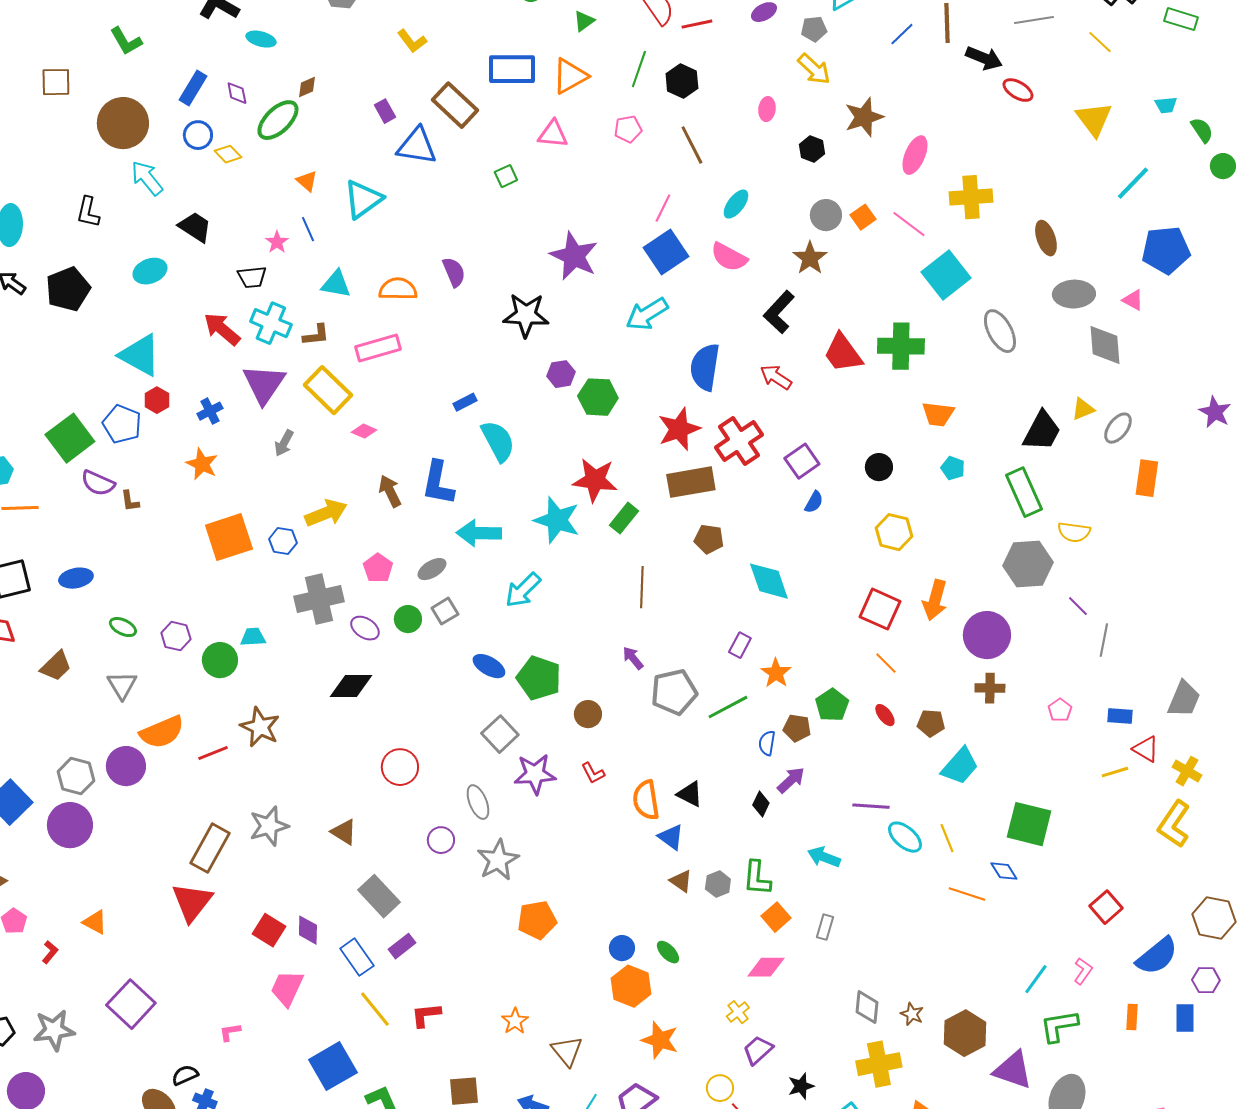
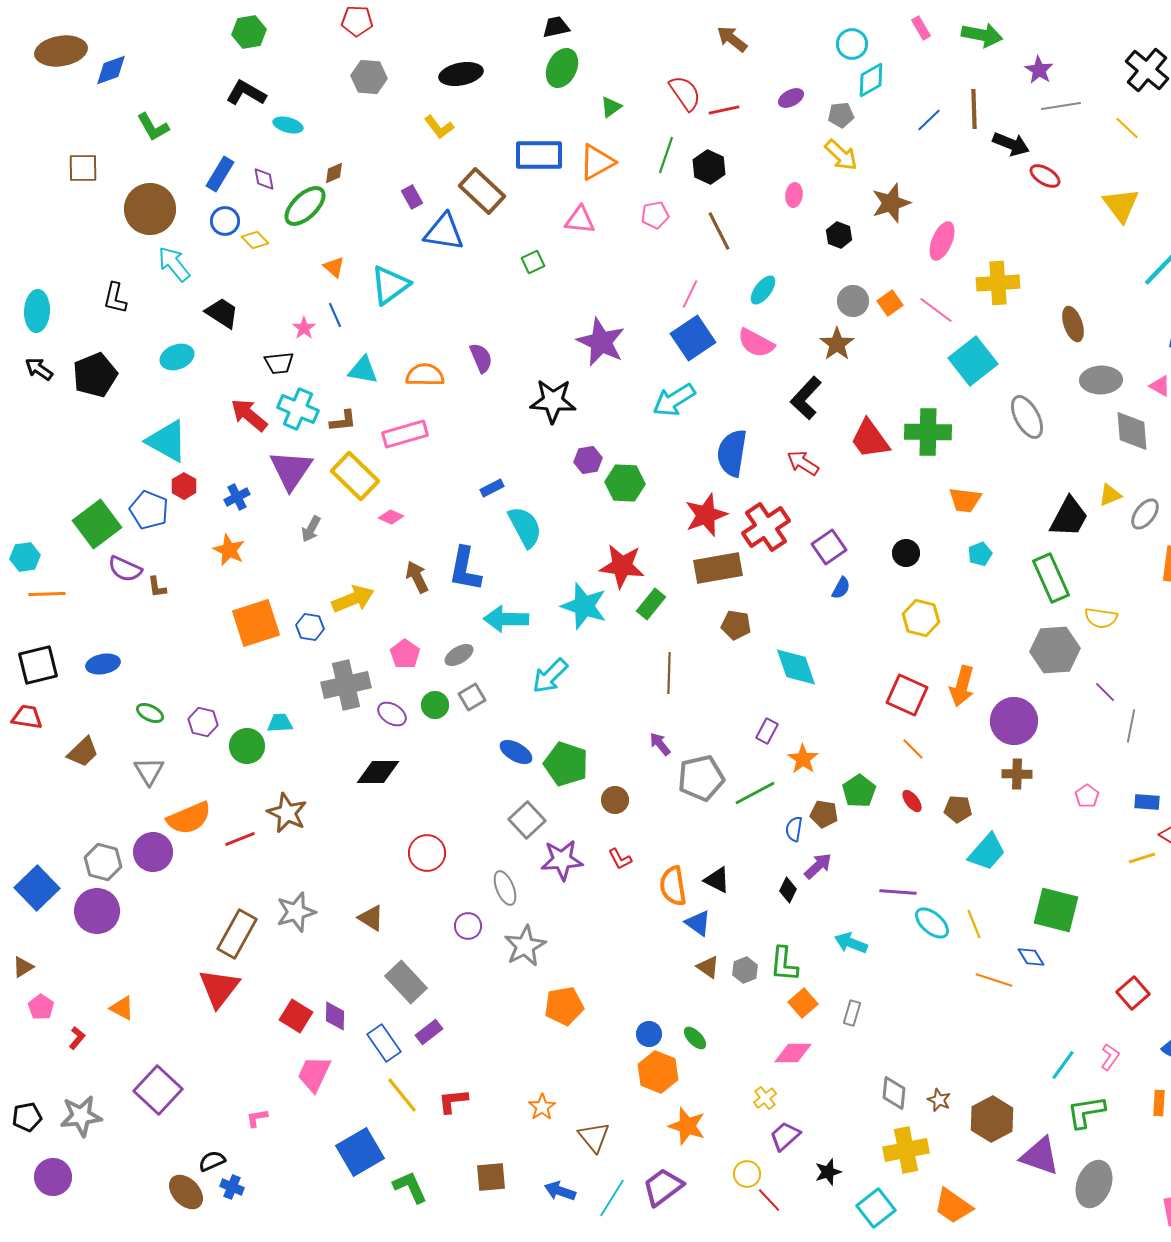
cyan pentagon: (953, 468) -> (980, 554), turned 30

